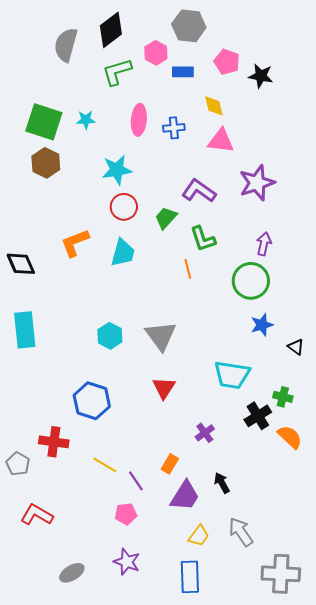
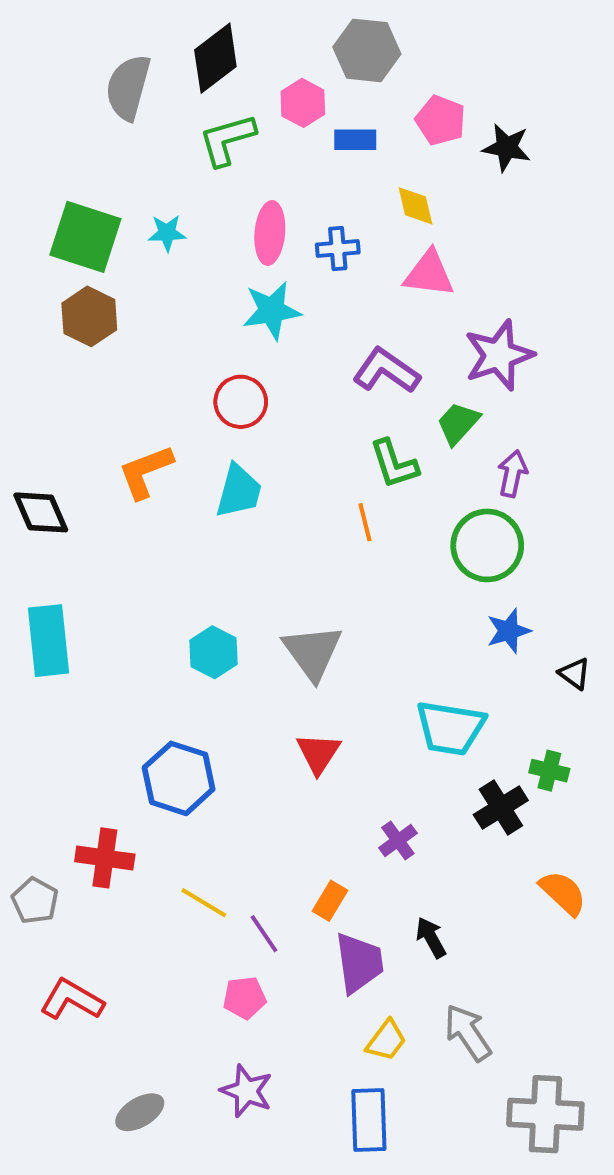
cyan star: (117, 170) -> (272, 311), moved
green trapezoid: (166, 218) -> (458, 423), moved
orange semicircle: (290, 437) -> (563, 893), moved
purple trapezoid: (185, 496) -> (359, 963), turned -40

